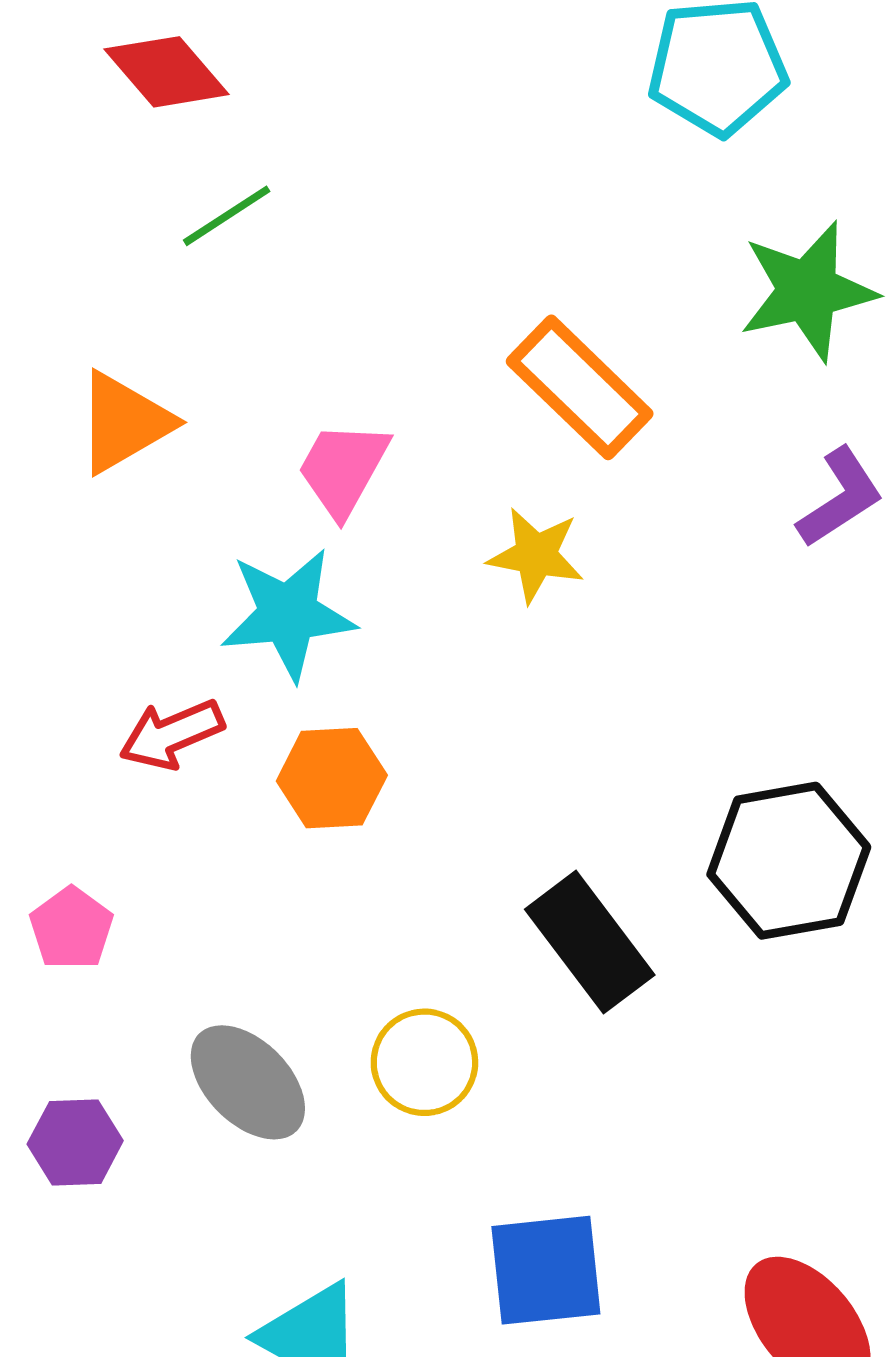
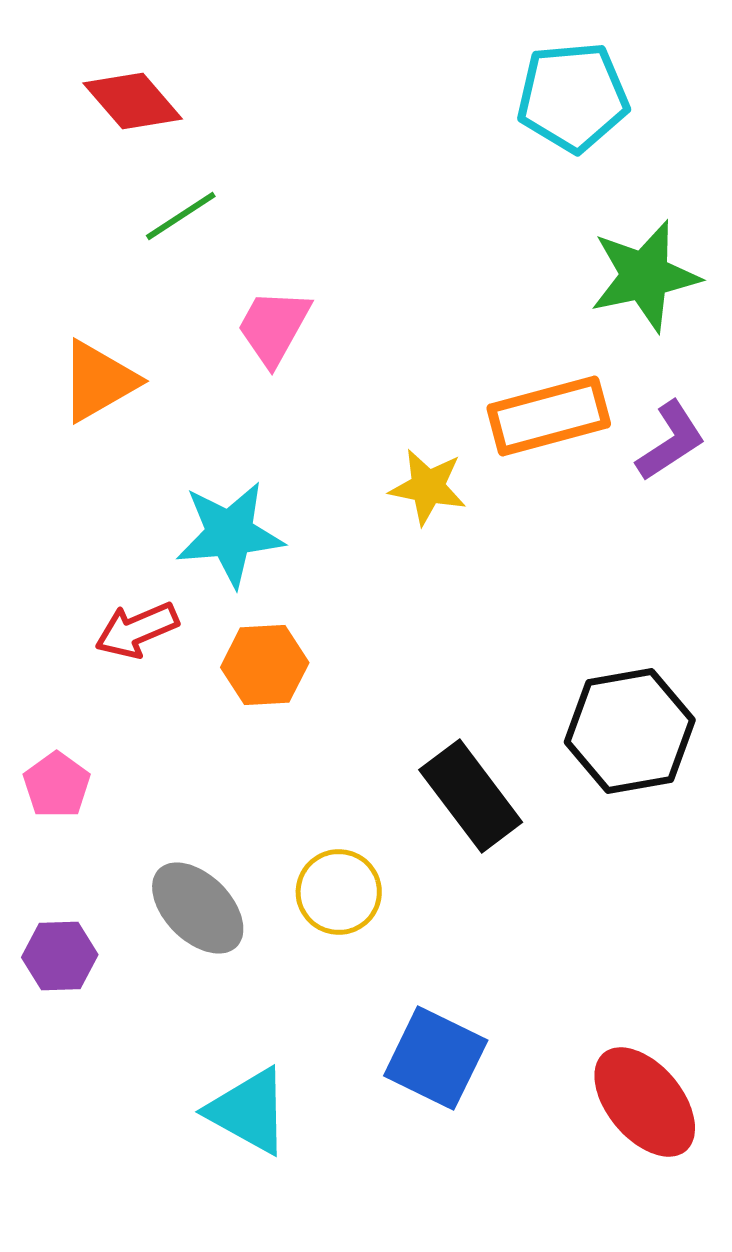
orange rectangle: (580, 387) -> (549, 416), moved, turned -59
pink trapezoid: (343, 469) -> (274, 327), moved
blue square: (546, 1270) -> (436, 1058), turned 32

